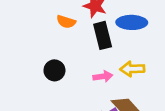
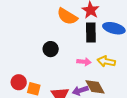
orange semicircle: (66, 22) -> (67, 16), size x1.5

